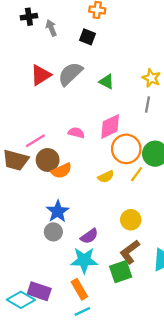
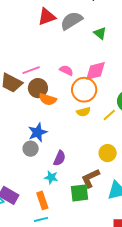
orange circle: (126, 149) -> (84, 90), moved
orange semicircle: (61, 171) -> (48, 99), turned 30
yellow circle: (131, 220) -> (108, 153), moved
purple semicircle: (89, 236) -> (60, 158), turned -42
cyan star: (84, 260) -> (51, 177), size x0.6

